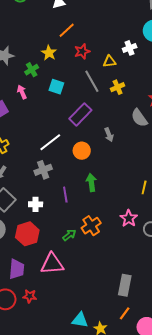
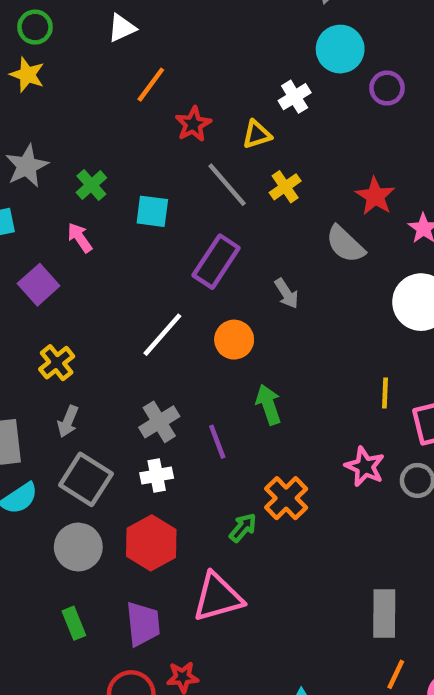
yellow star: (49, 53) -> (27, 75), moved
gray cross: (43, 170) -> (159, 422), moved

